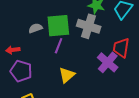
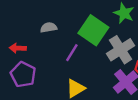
green square: (58, 26) -> (93, 30), moved, turned 30
gray cross: (89, 26) -> (121, 50), moved, turned 30

